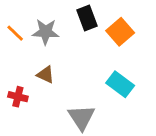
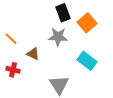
gray star: (46, 32) -> (58, 37), moved
orange line: (15, 33) -> (11, 39), moved

